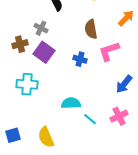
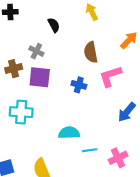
purple square: (44, 52) -> (40, 77), turned -30
pink cross: (119, 116) -> (118, 158), moved
cyan line: (90, 119) -> (90, 150), turned -48

